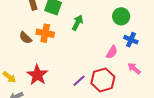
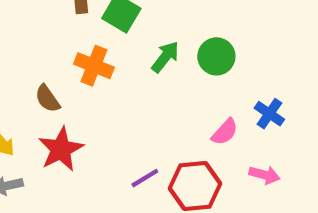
green circle: (121, 16) -> (216, 56), moved
brown semicircle: (25, 38) -> (47, 99), moved
pink arrow: (134, 68) -> (264, 175), turned 144

